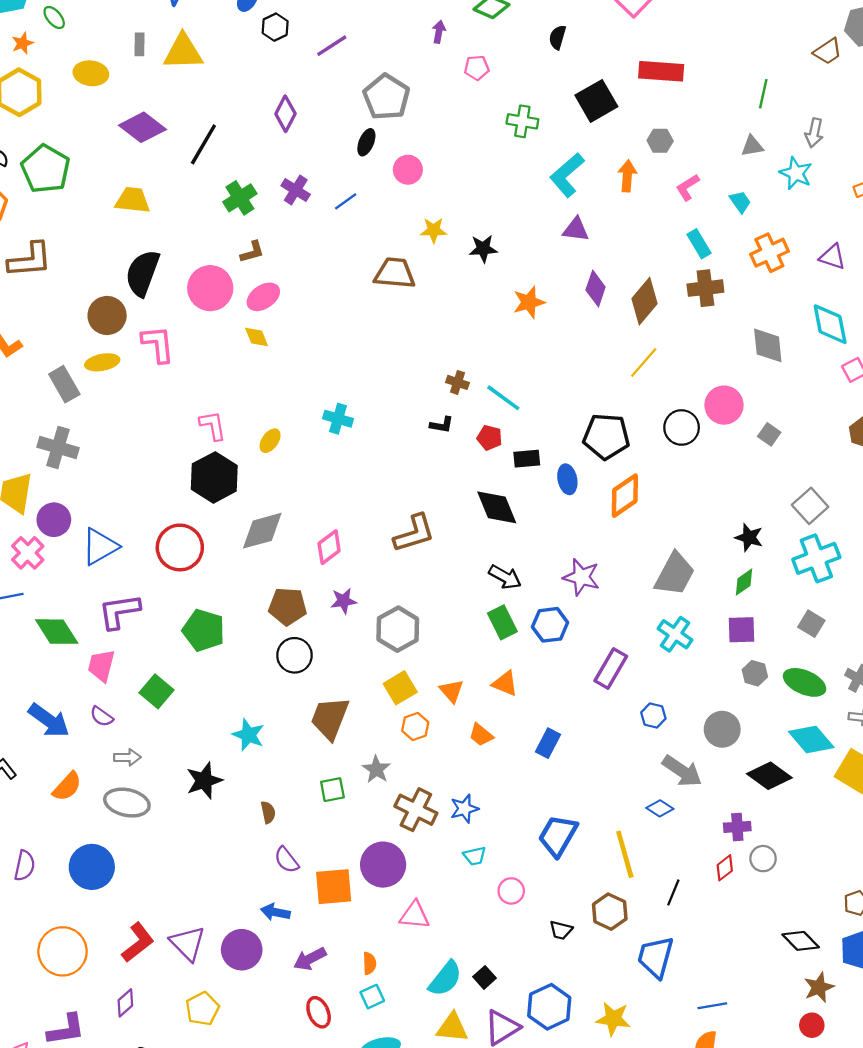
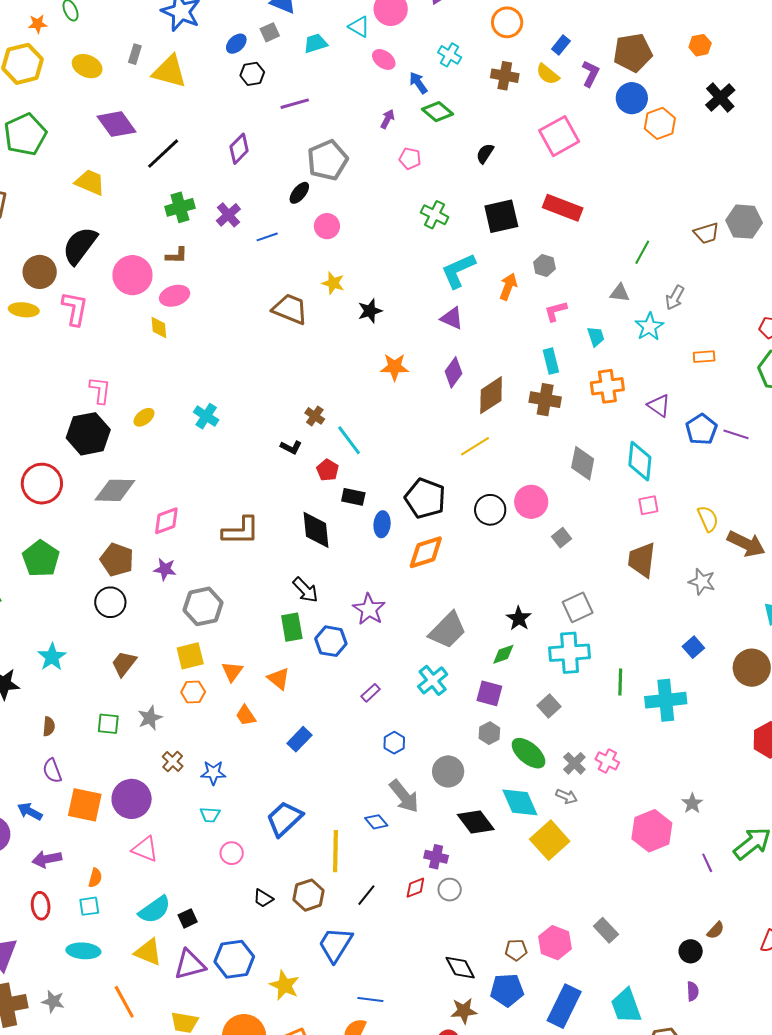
black star: (483, 249) -> (370, 311), turned -30
purple rectangle: (611, 668) -> (371, 693), size x0.6
brown trapezoid: (330, 718) -> (124, 664), size x0.7
brown cross: (416, 810) -> (173, 761), size x0.6

